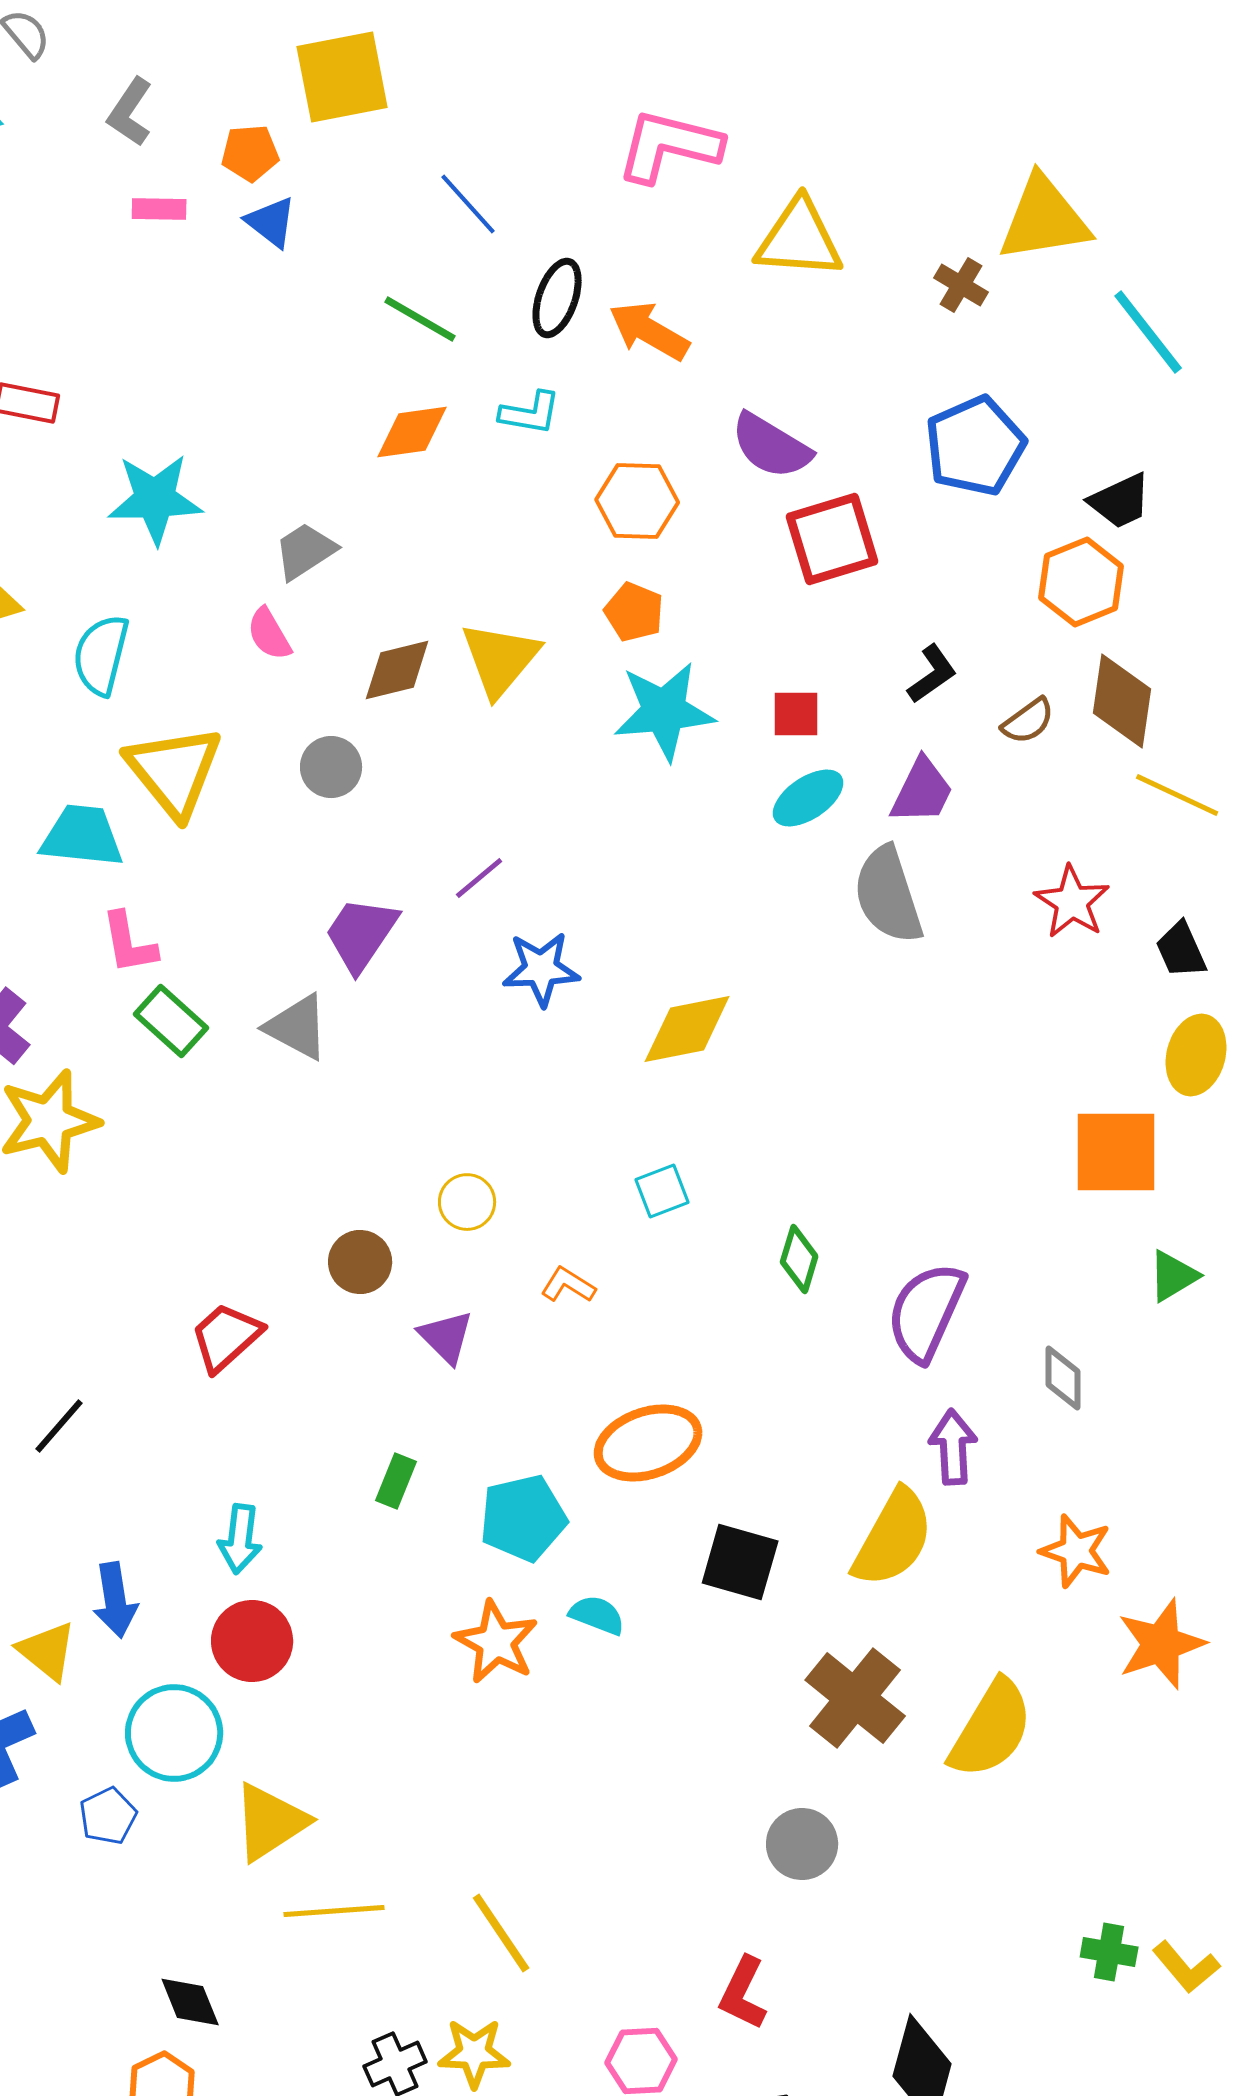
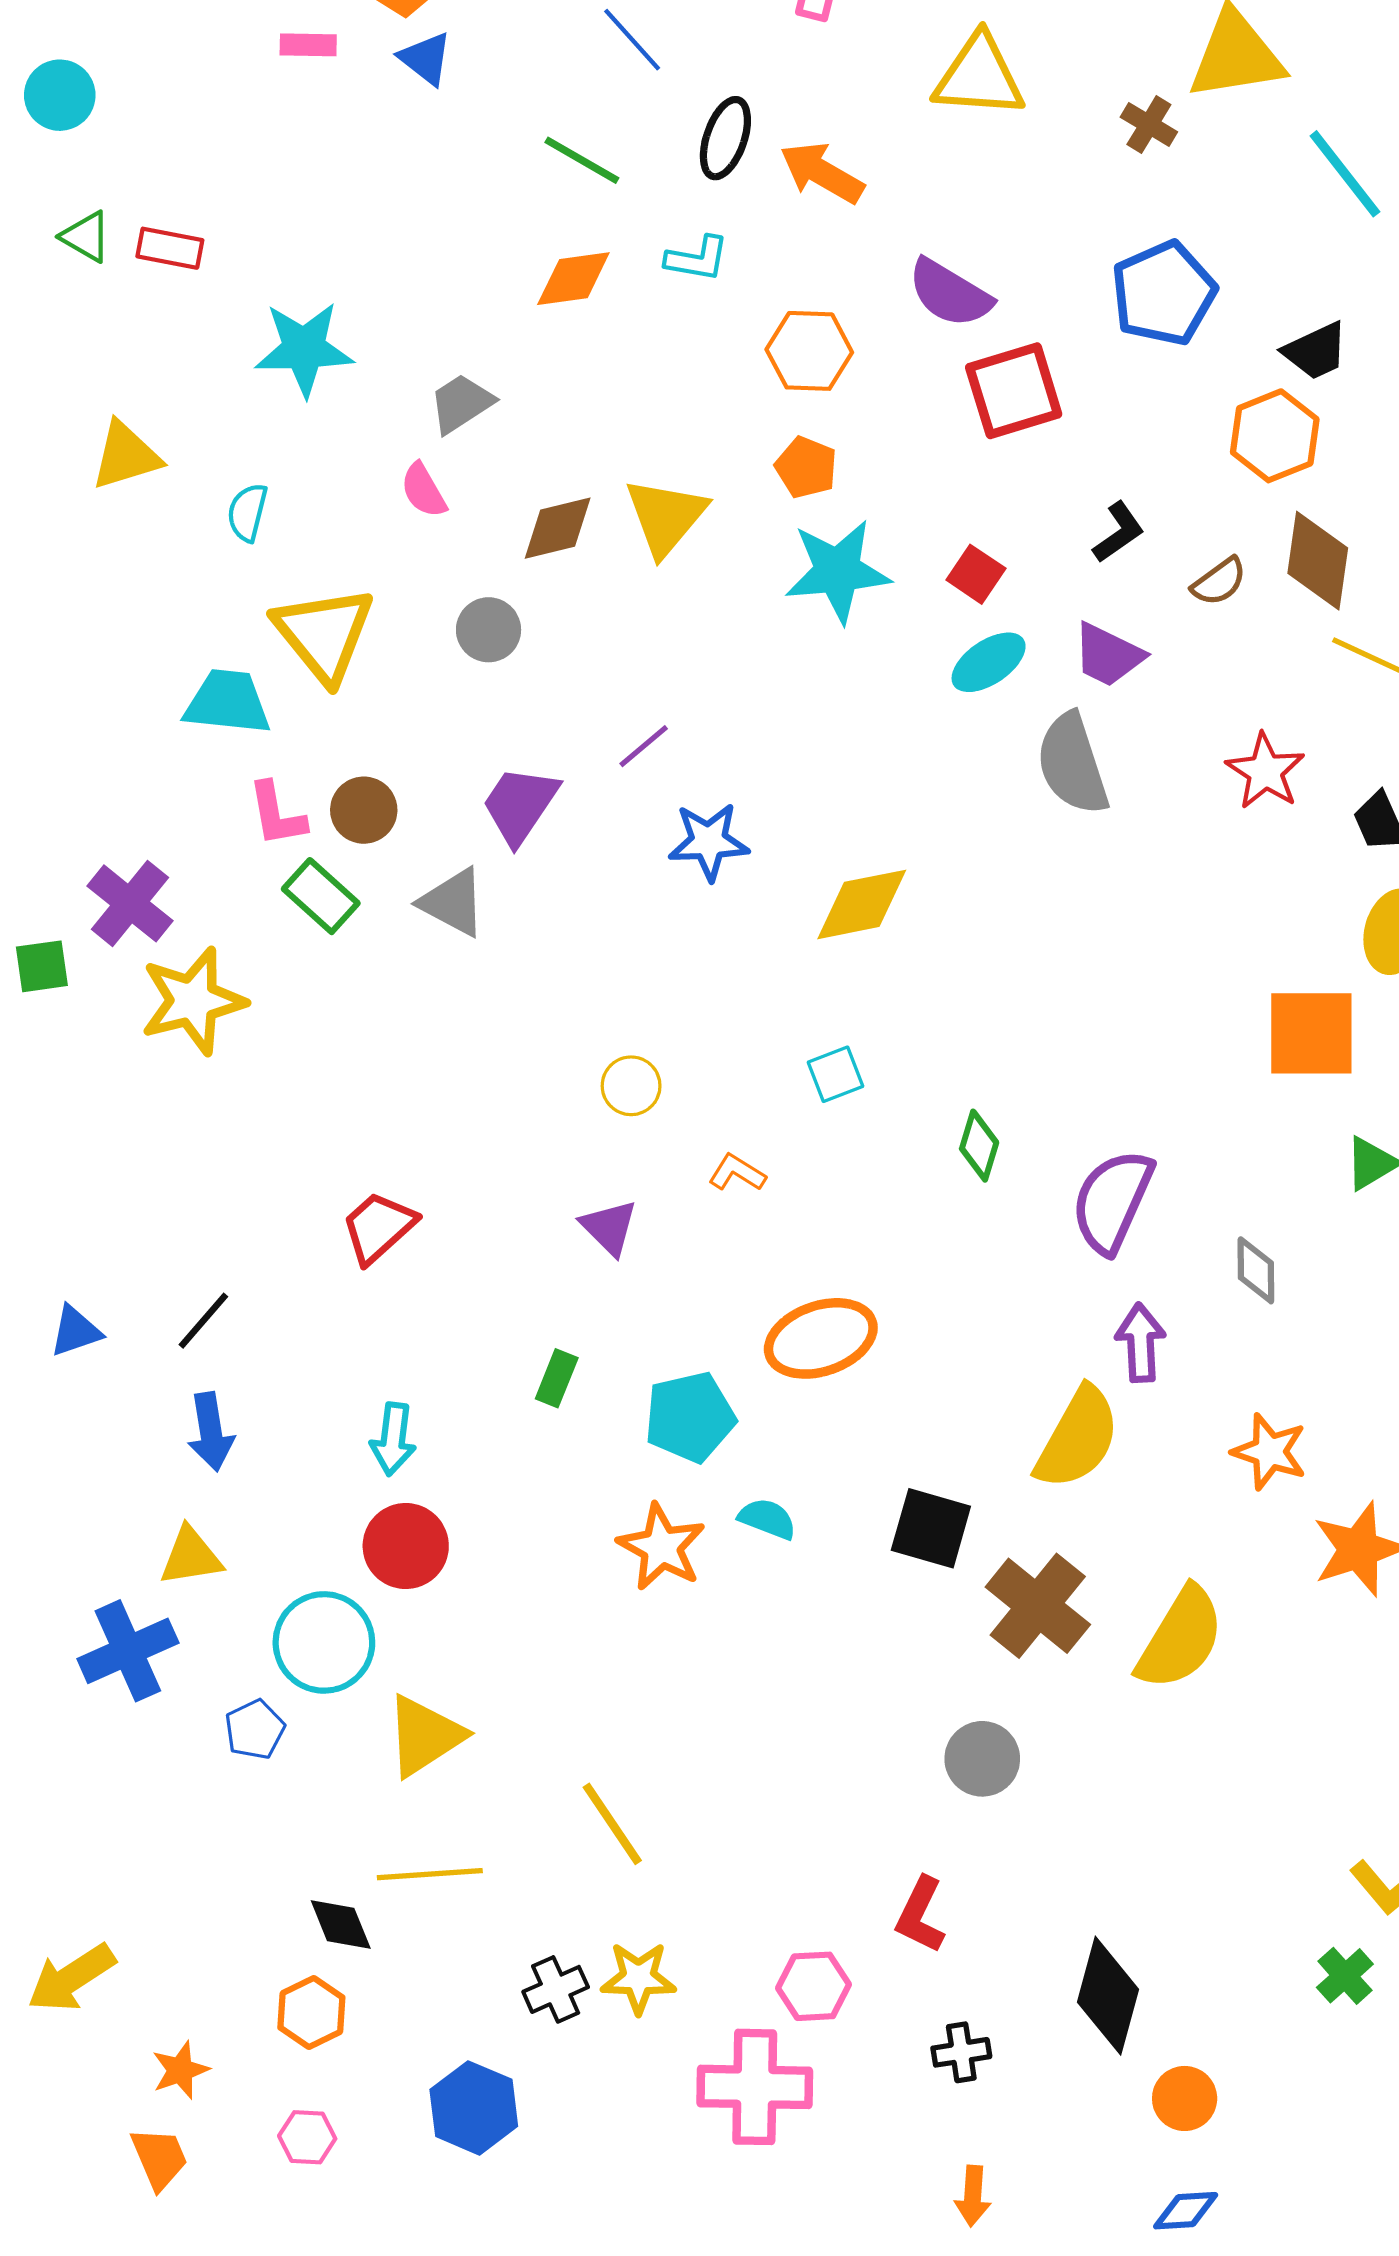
cyan semicircle: (101, 655) -> (247, 512), size x0.7
red square: (796, 714) -> (976, 574), turned 34
purple trapezoid: (922, 791) -> (1108, 655), turned 90
brown circle: (360, 1262) -> (364, 810), moved
black square: (740, 1562) -> (931, 1528), moved
blue arrow: (115, 1600) -> (211, 1432), moved
yellow triangle: (47, 1651) -> (191, 1556), turned -48
yellow line: (334, 1911) -> (430, 1874), moved
yellow line: (501, 1933) -> (612, 1824), moved
green cross: (1109, 1952) -> (1345, 1976), moved, turned 38

